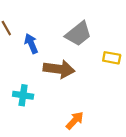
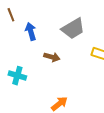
brown arrow: (59, 69) -> (52, 57), size x0.6

